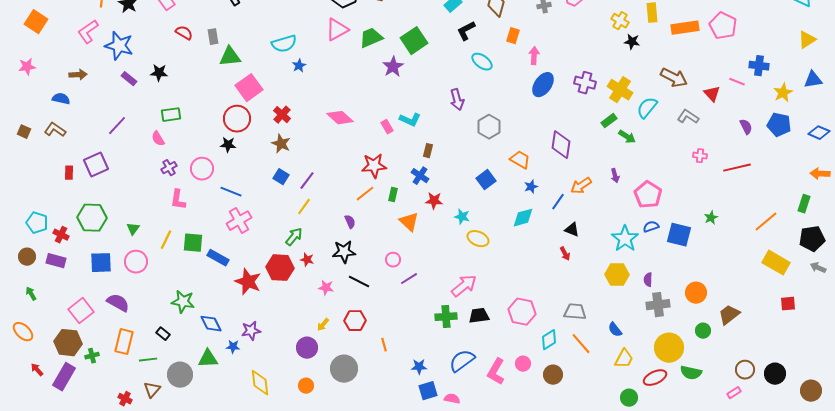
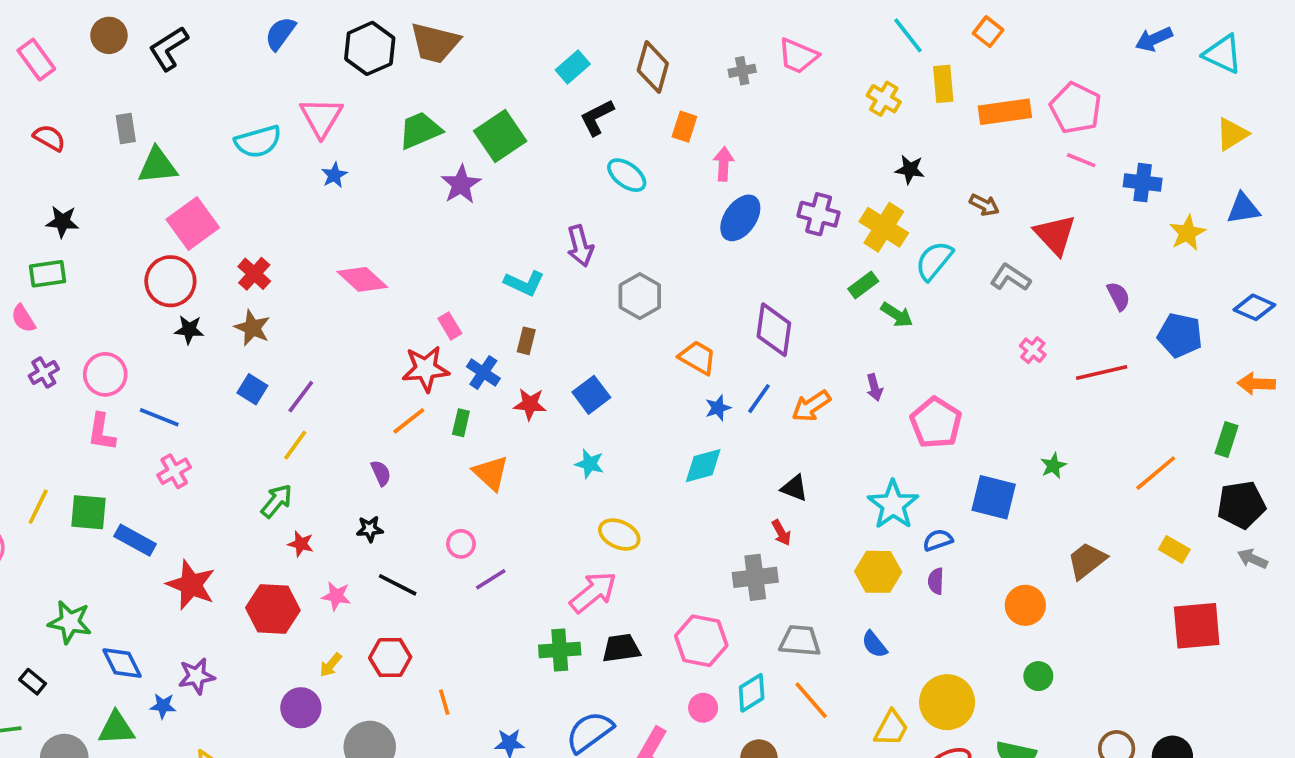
pink triangle: (337, 30) -> (321, 117), moved, turned -30
red semicircle: (184, 33) -> (49, 138), moved
black star: (632, 42) -> (910, 169), moved
blue star: (299, 66) -> (334, 175), moved
black star: (159, 73) -> (62, 222), moved
brown arrow: (674, 78) -> (984, 205), size x0.6
pink line: (737, 82) -> (1081, 160), moved
red triangle: (712, 94) -> (1055, 235), size x1.4
cyan L-shape: (410, 120) -> (524, 283), moved
blue pentagon: (779, 125) -> (1180, 335), moved
pink rectangle: (387, 127) -> (450, 326), moved
black star: (228, 145) -> (189, 330), moved
pink cross: (700, 156) -> (1033, 350), turned 32
blue cross: (420, 176) -> (483, 372), moved
blue square: (486, 180) -> (591, 395), moved
pink L-shape: (178, 200) -> (102, 432), moved
red star: (434, 201) -> (530, 404), moved
blue line: (558, 202) -> (759, 399), moved
pink cross: (239, 221) -> (174, 471), size x0.7
blue semicircle: (651, 227) -> (938, 540), moved
yellow ellipse: (478, 239) -> (619, 535), moved
black star: (344, 252) -> (370, 529), size x0.6
yellow rectangle: (776, 263) -> (1174, 549), size x0.6
red hexagon: (280, 268) -> (273, 609), moved
red square: (788, 304) -> (1197, 626), size x1.8
gray cross: (658, 305) -> (755, 577), moved
brown trapezoid: (729, 315) -> (1087, 561), moved
blue semicircle: (615, 330) -> (874, 644), moved
yellow circle: (669, 348) -> (947, 702), moved
pink circle: (523, 364) -> (703, 708), moved

